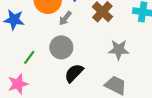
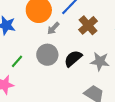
black semicircle: (74, 73) -> (73, 59), moved

